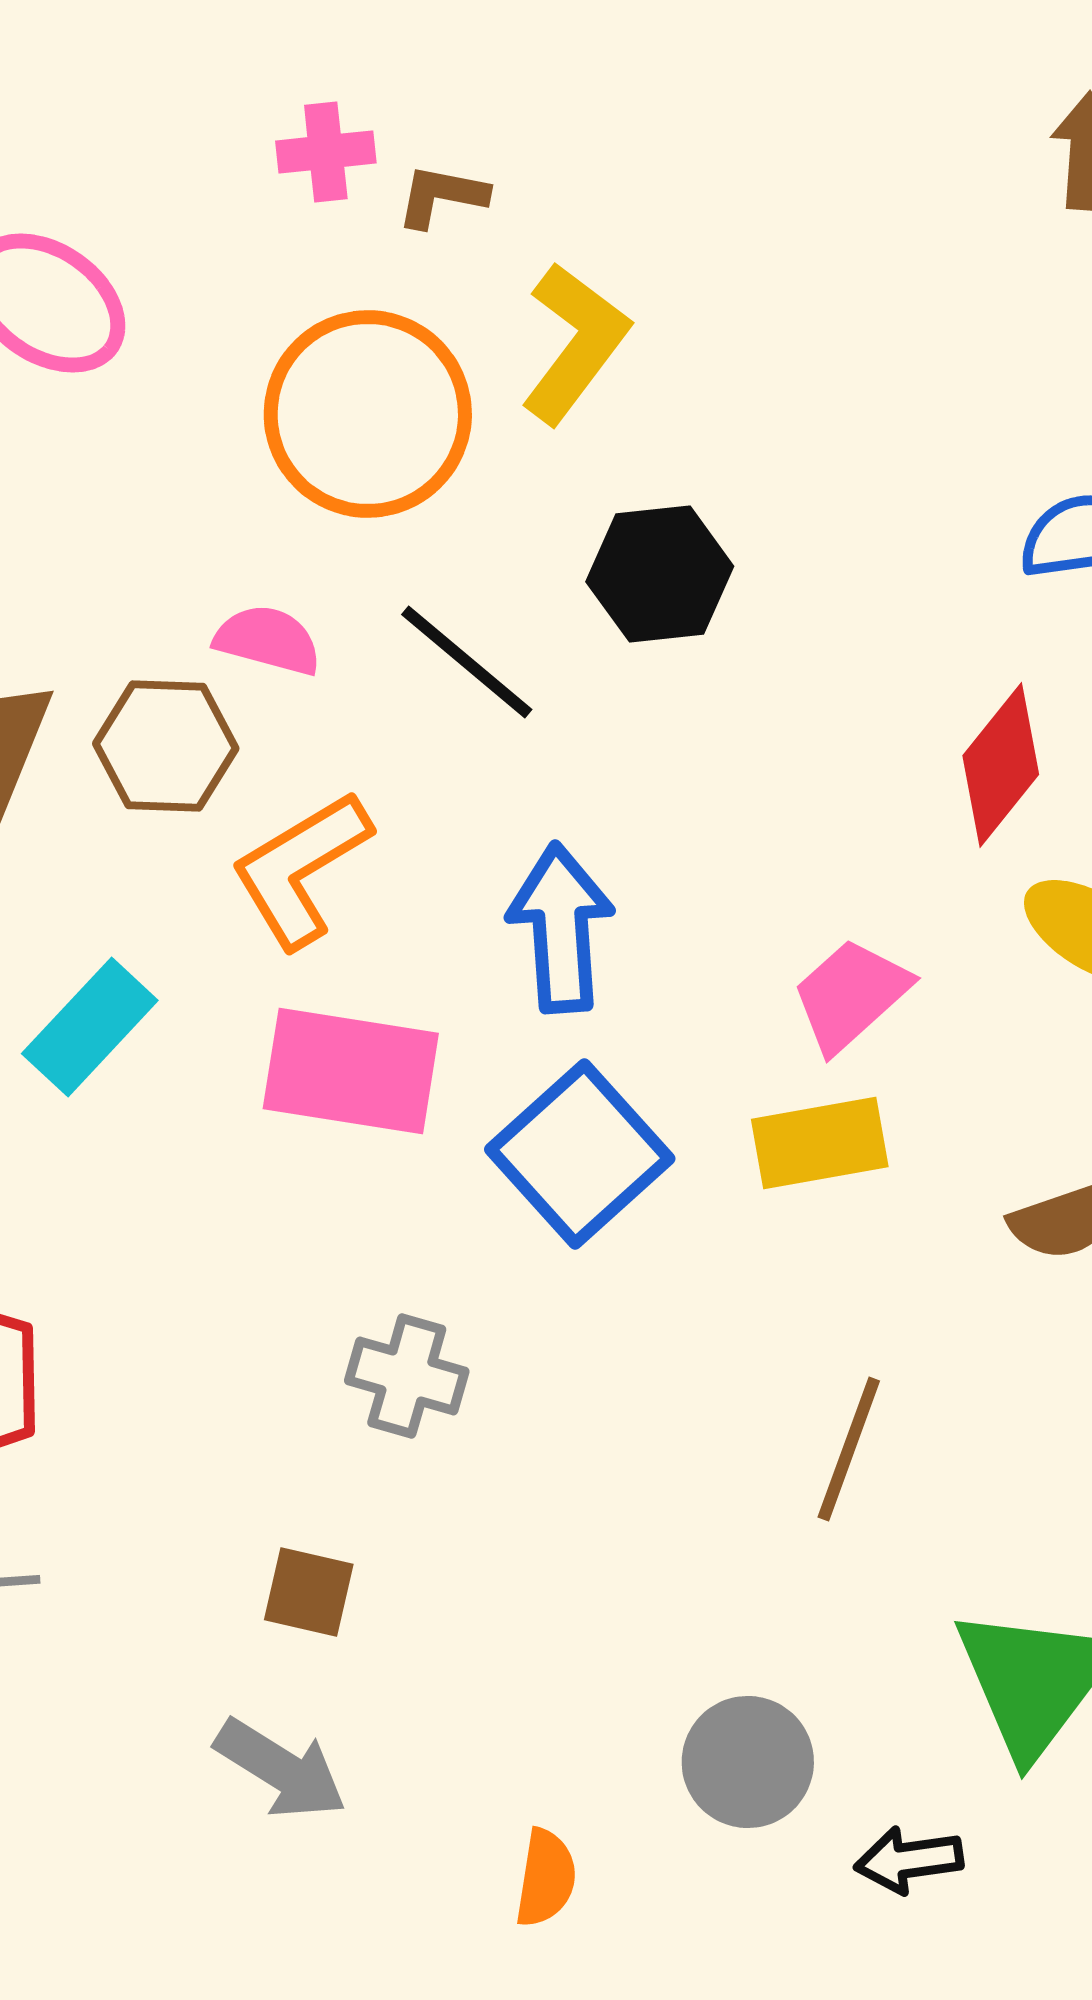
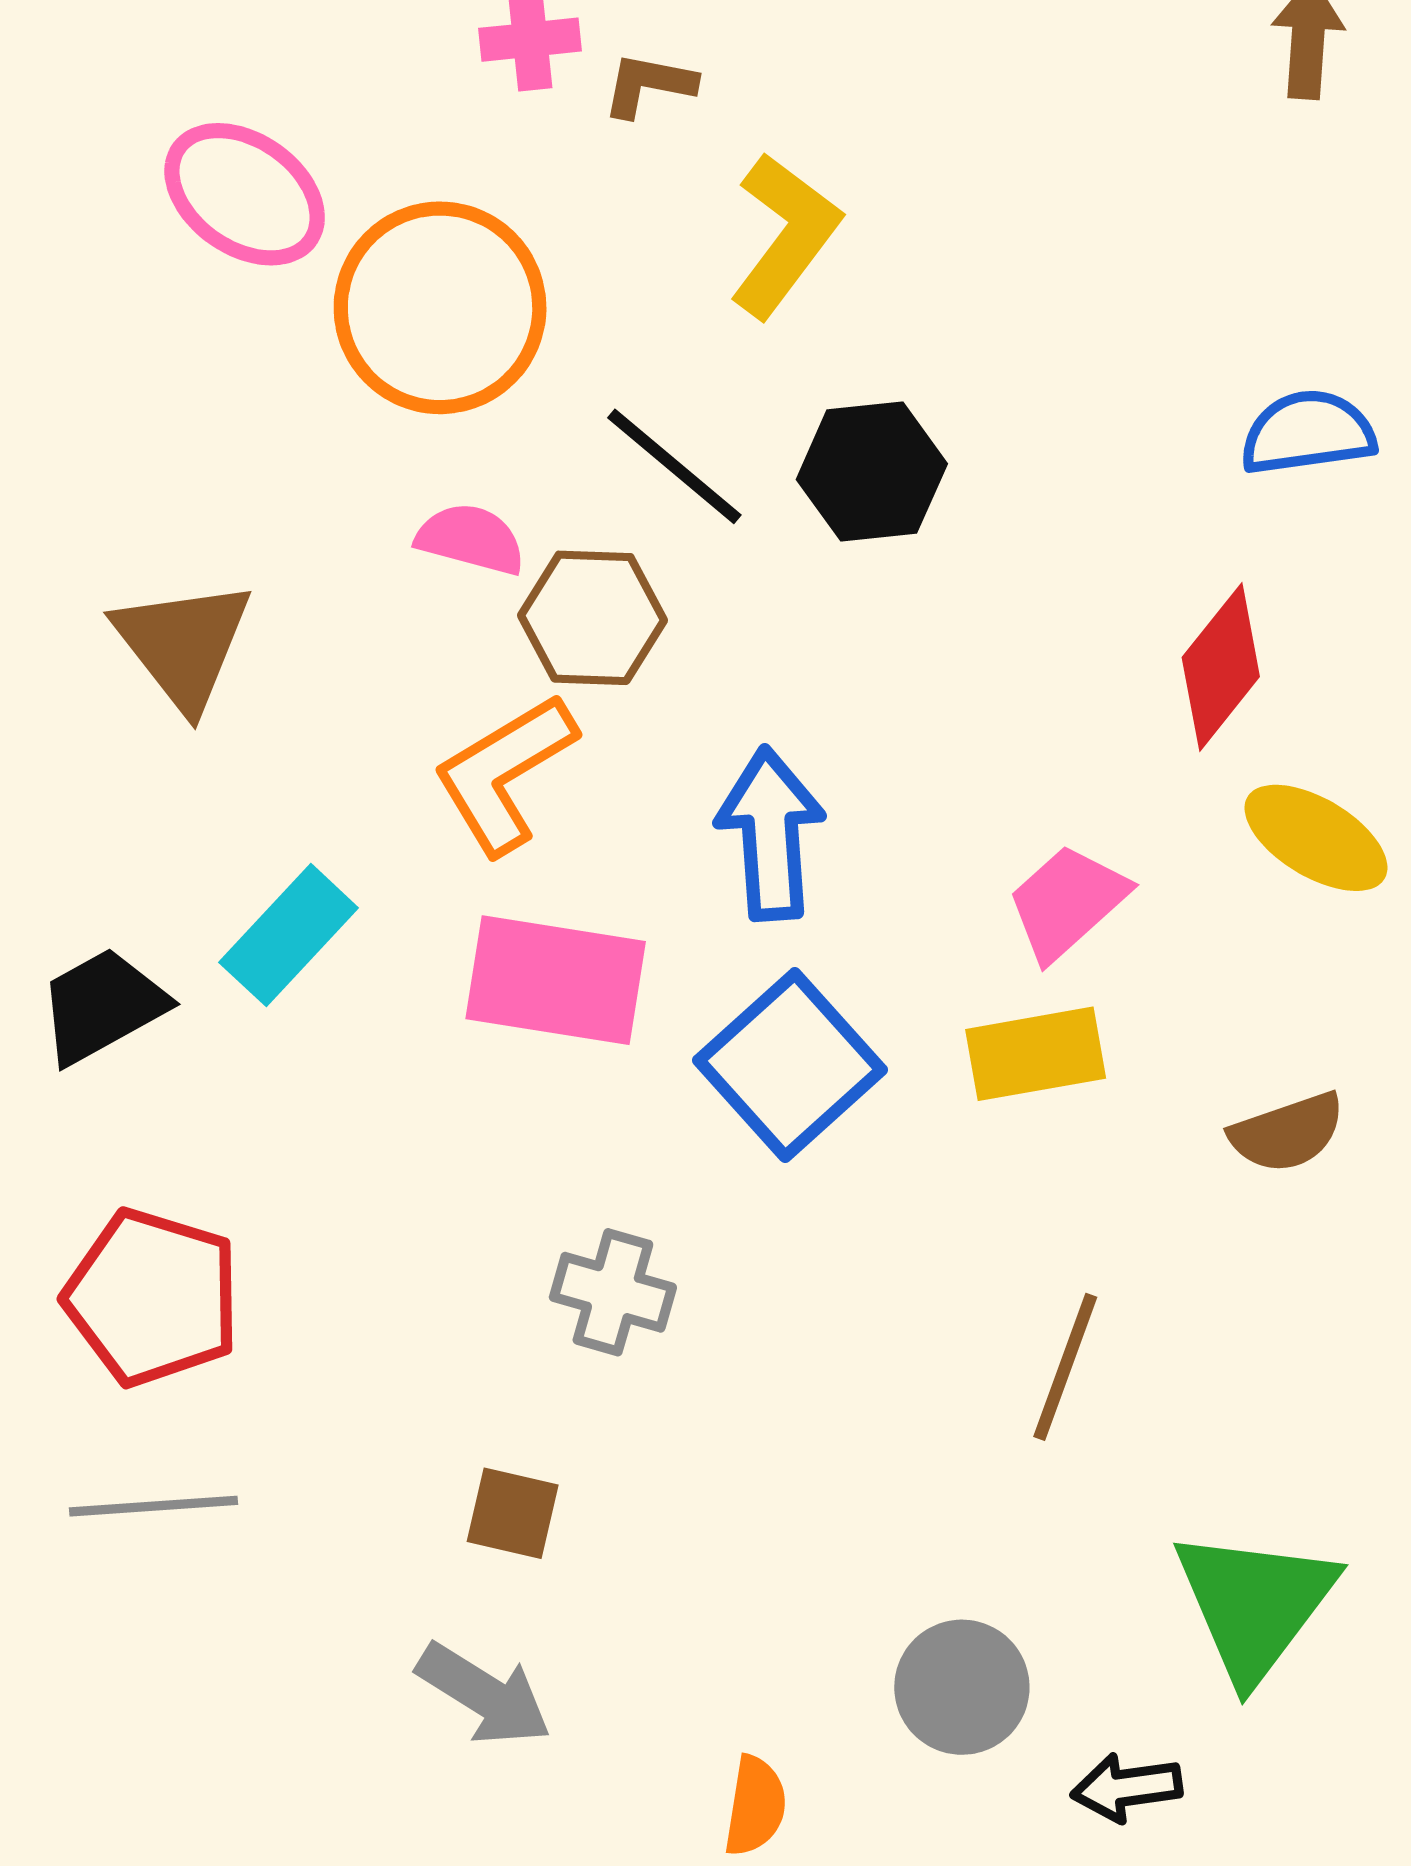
orange circle: (368, 414) -> (440, 308), moved
black line: (467, 662) -> (674, 466), moved
brown hexagon: (166, 746) -> (592, 618), moved

